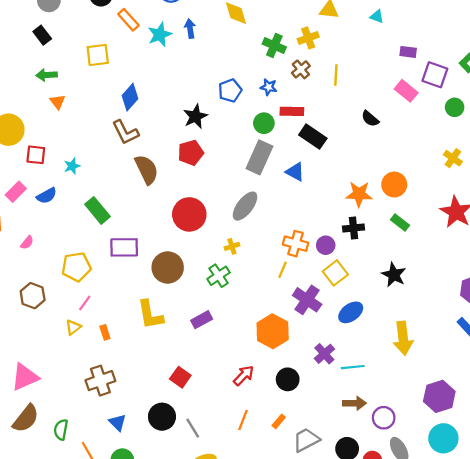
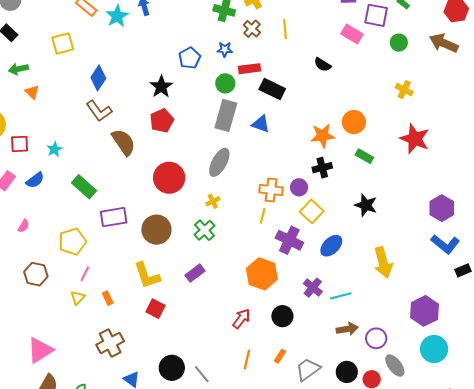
red square: (180, 377) -> (156, 309), moved

